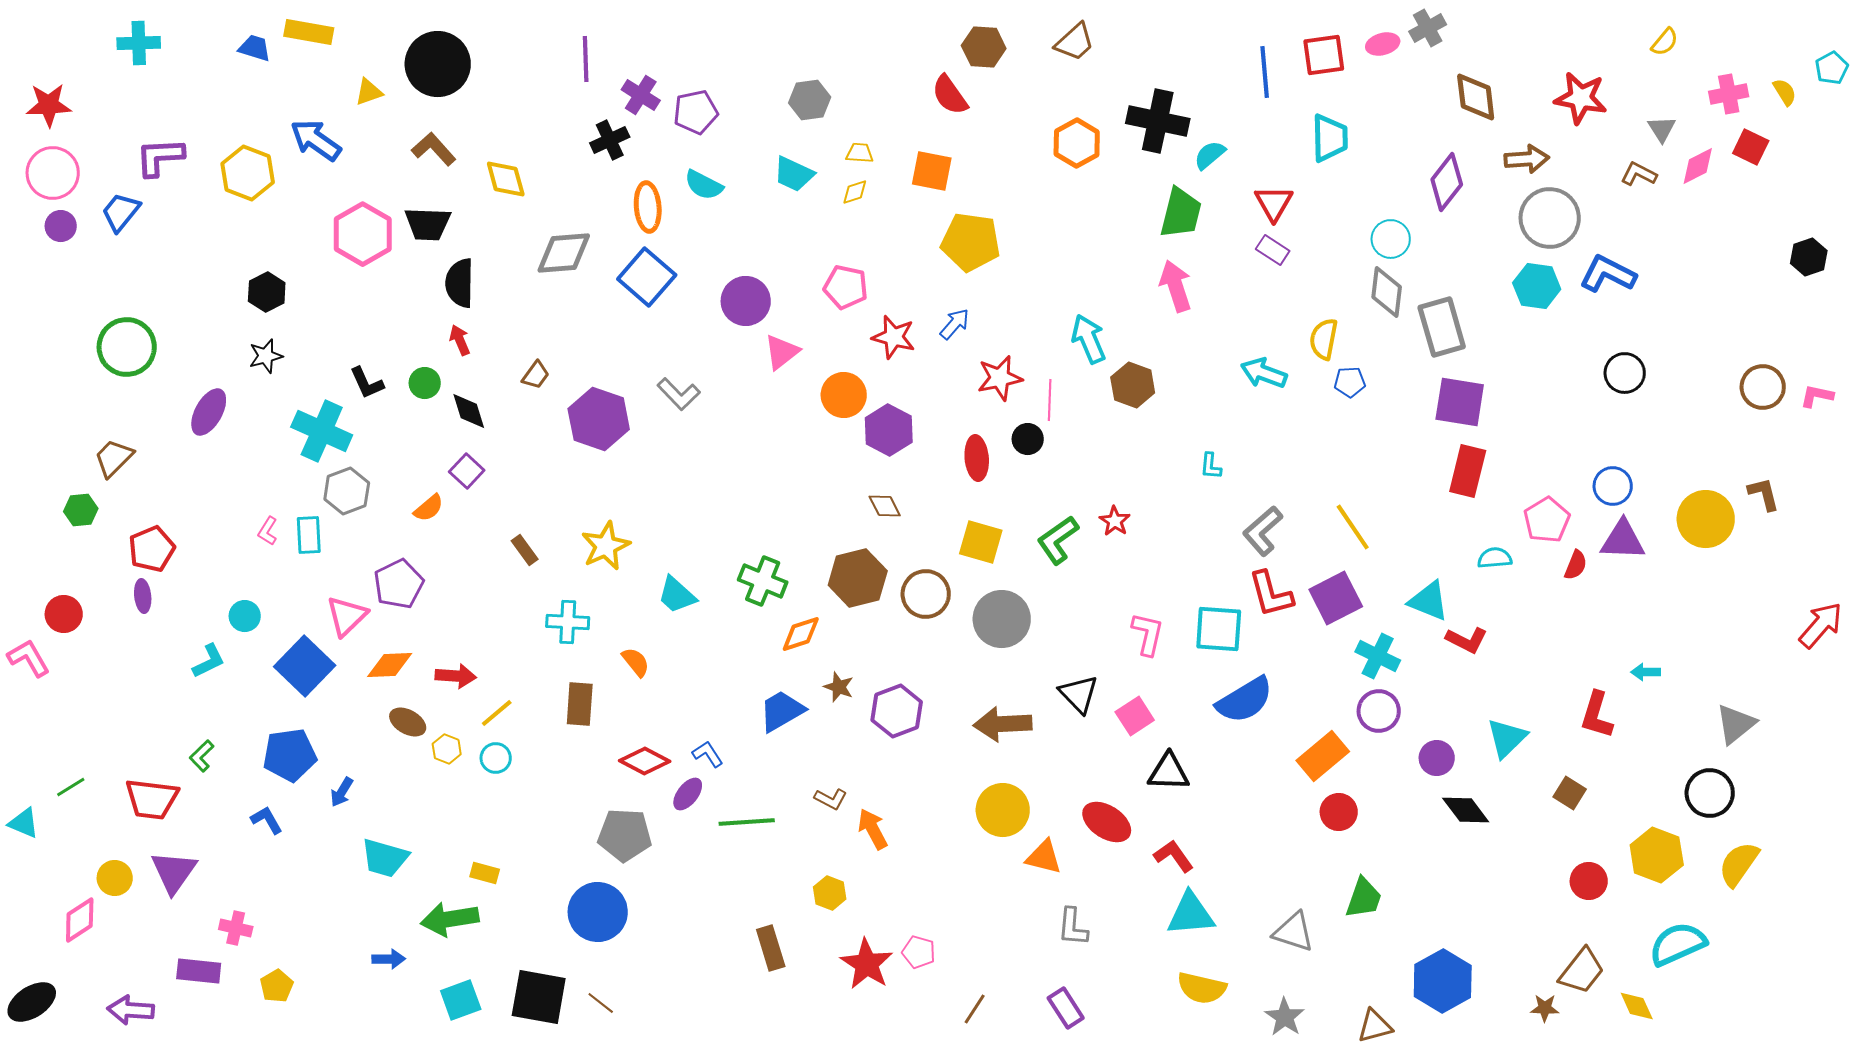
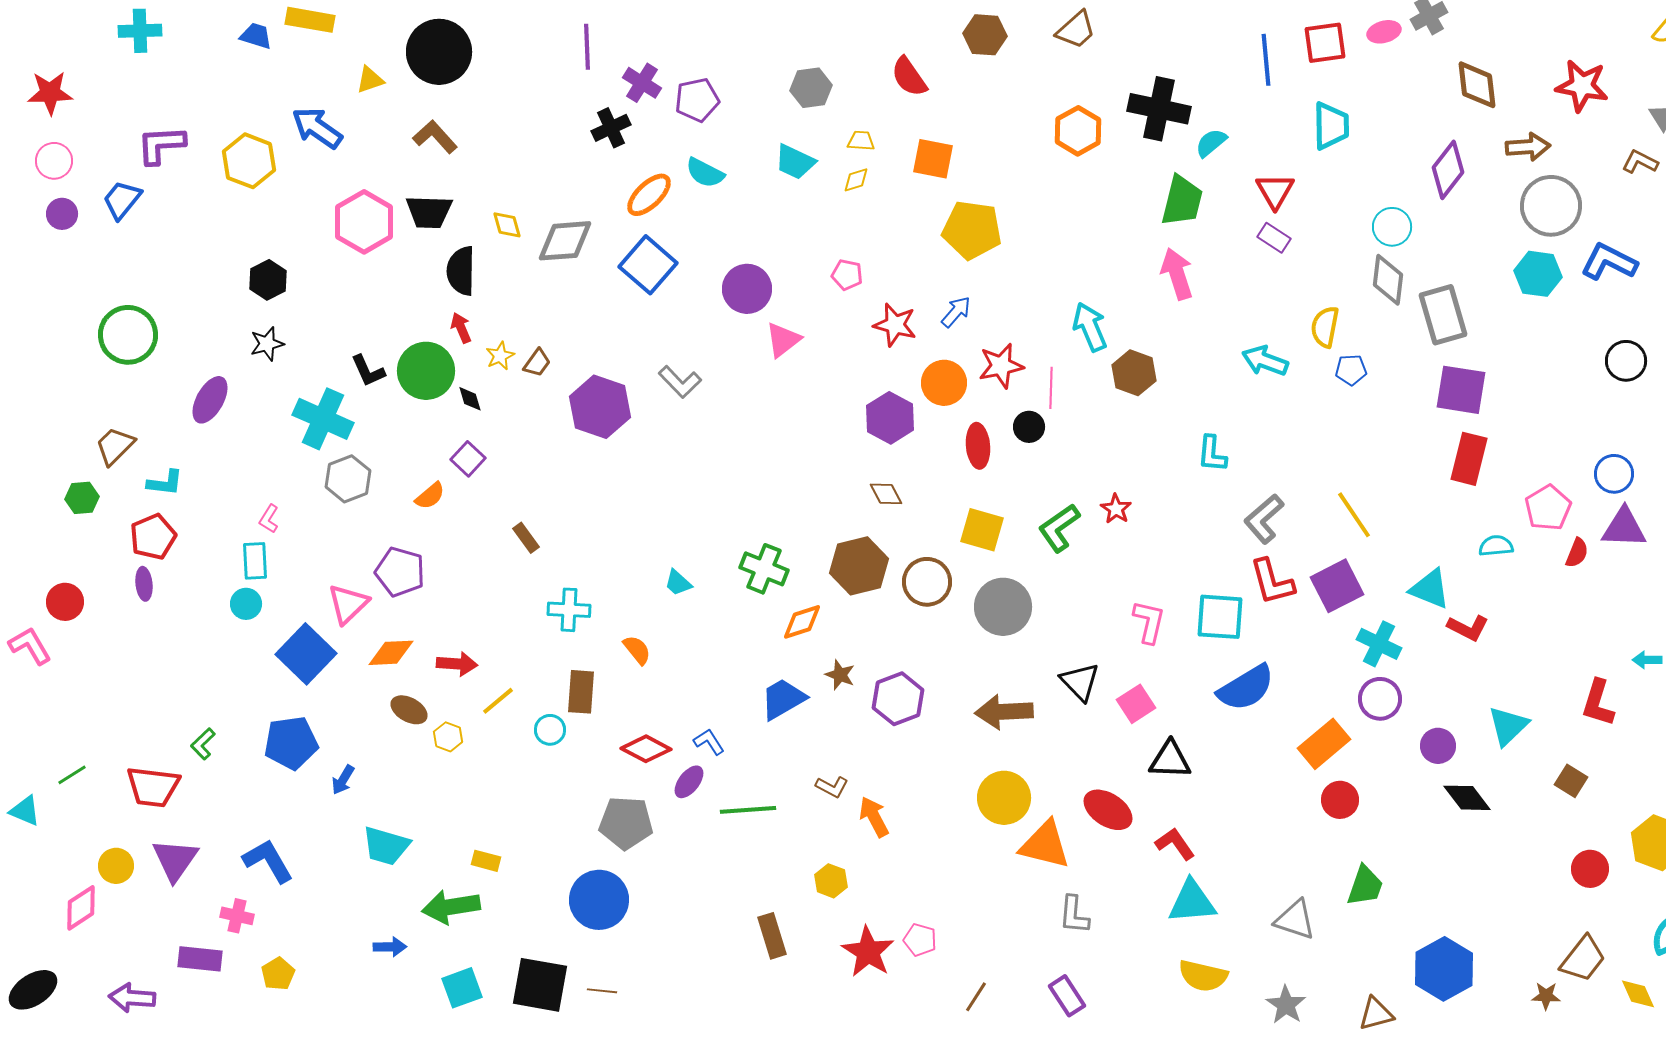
red semicircle: (950, 95) -> (909, 77), moved
pink circle: (53, 173) -> (54, 161), size x0.7
yellow diamond: (506, 179) -> (507, 225), moved, size x0.7
orange ellipse: (648, 207) -> (649, 195), turned 51
pink pentagon: (846, 287) -> (847, 275), size x0.7
green circle: (425, 383) -> (426, 371), size x1.8
orange circle: (844, 395) -> (944, 383), moved
black diamond: (469, 411) -> (470, 399), size x0.7
cyan L-shape: (1211, 466) -> (1212, 454), size x1.4
cyan rectangle: (309, 535) -> (255, 561), moved
yellow star: (606, 546) -> (500, 356), moved, size x0.6
purple pentagon: (399, 584) -> (400, 572), turned -30
cyan trapezoid: (677, 595) -> (678, 583), size x0.7
cyan L-shape: (209, 661) -> (165, 483), moved, turned 33
cyan circle: (496, 758) -> (550, 730), moved
blue L-shape: (267, 820) -> (268, 861), moved, size x1.6
orange triangle: (1044, 857) -> (1045, 845), size x1.4
brown line: (601, 1003) -> (602, 991), turned -32

